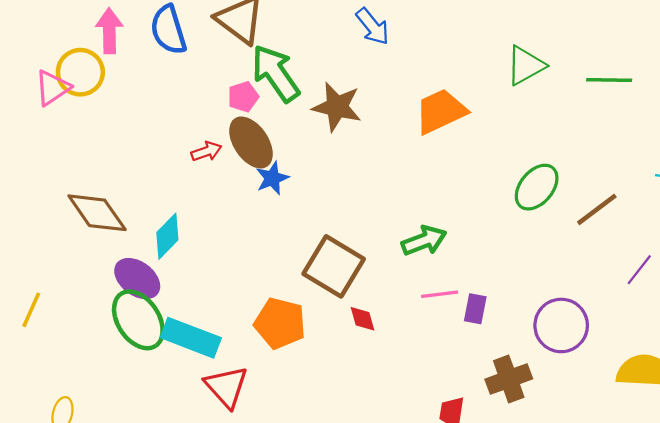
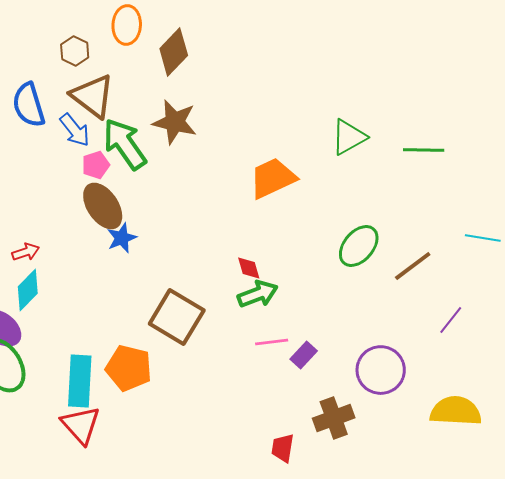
blue arrow: (373, 26) -> (75, 130), moved
brown star: (337, 107) -> (175, 122), moved
red arrow: (206, 151) -> (26, 252), moved
purple rectangle: (475, 309) -> (304, 355), turned 32
red diamond: (363, 319) -> (249, 268), moved
cyan rectangle: (191, 338) -> (80, 381), moved, turned 72

